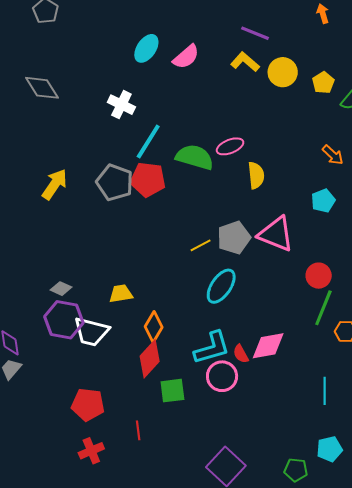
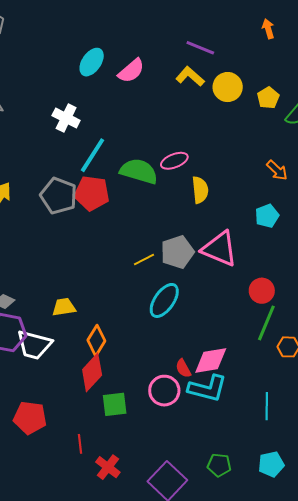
cyan L-shape: (212, 348) -> (207, 388), moved, turned 30
red cross: (91, 451) -> (108, 467), moved, turned -30
green pentagon: (296, 470) -> (219, 465), moved

